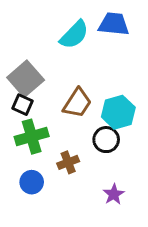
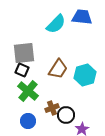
gray square: (26, 79) -> (24, 53), turned 35
green cross: (32, 137) -> (28, 91), turned -35
black circle: (106, 140) -> (66, 115), moved

